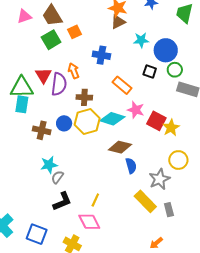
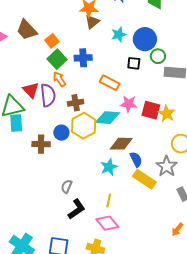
green square: (51, 40) -> (57, 59), moved
cyan star: (49, 165) -> (109, 167), moved
yellow rectangle: (145, 201) -> (144, 179), moved

